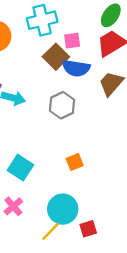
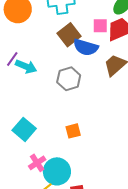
pink square: (72, 41) -> (100, 26), moved
pink cross: (13, 206) -> (37, 163), moved

